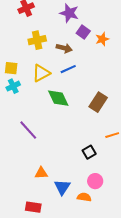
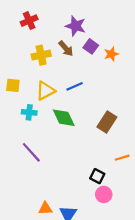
brown arrow: (64, 48) -> (66, 49), moved, turned 35
cyan cross: (13, 86) -> (29, 112), moved, turned 32
black square: (89, 152) -> (97, 176), turned -32
orange triangle: (41, 173) -> (45, 209), moved
pink circle: (95, 181) -> (104, 194), moved

